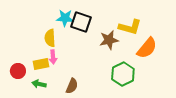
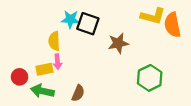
yellow L-shape: (130, 27) -> (153, 16), moved
orange semicircle: (147, 48) -> (172, 25), moved, turned 130
green hexagon: (123, 74) -> (150, 78), moved
green arrow: (39, 84) -> (42, 91), size x1.5

